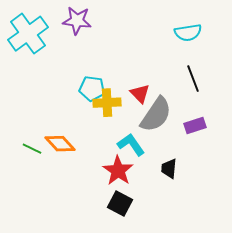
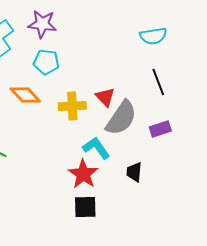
cyan pentagon: (92, 89) -> (46, 62), moved
orange diamond: (60, 144) -> (25, 95), moved
black square: (120, 204) -> (85, 207), turned -30

